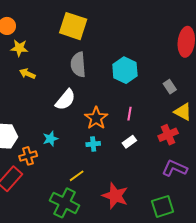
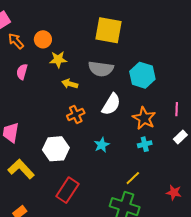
gray semicircle: (78, 65) -> (101, 69), moved, turned -70
cyan hexagon: (125, 70) -> (142, 75), moved
orange cross: (28, 156) -> (76, 114), moved
red star: (115, 196) -> (174, 192), size x0.6

